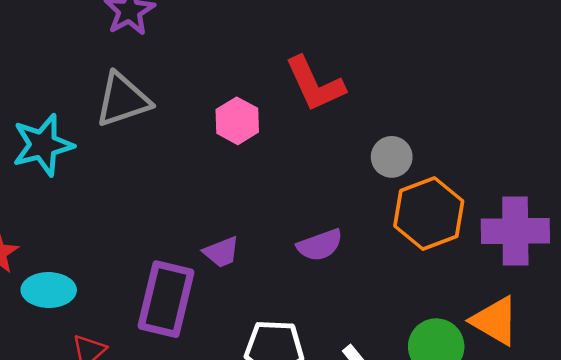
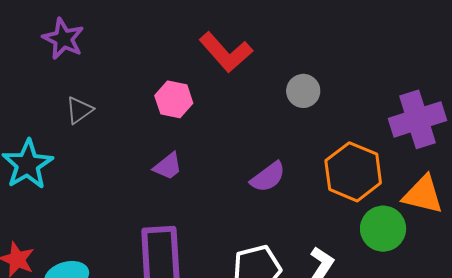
gray triangle: (123, 100) -> (79, 110), size x0.6
orange hexagon: (429, 214) -> (353, 172), moved
purple trapezoid: (221, 252) -> (168, 166), moved

